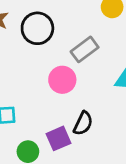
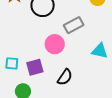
purple square: (59, 138) -> (35, 67), moved

